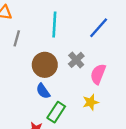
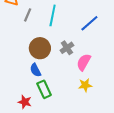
gray line: (17, 38) -> (28, 15), moved
yellow star: (91, 102) -> (85, 85), moved
green rectangle: (56, 112) -> (44, 89), turned -66

